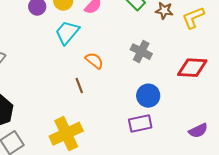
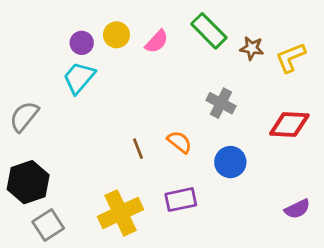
cyan trapezoid: (67, 33) -> (79, 78), moved
orange semicircle: (94, 61) -> (179, 142), moved
purple rectangle: (140, 124) -> (181, 200), moved

